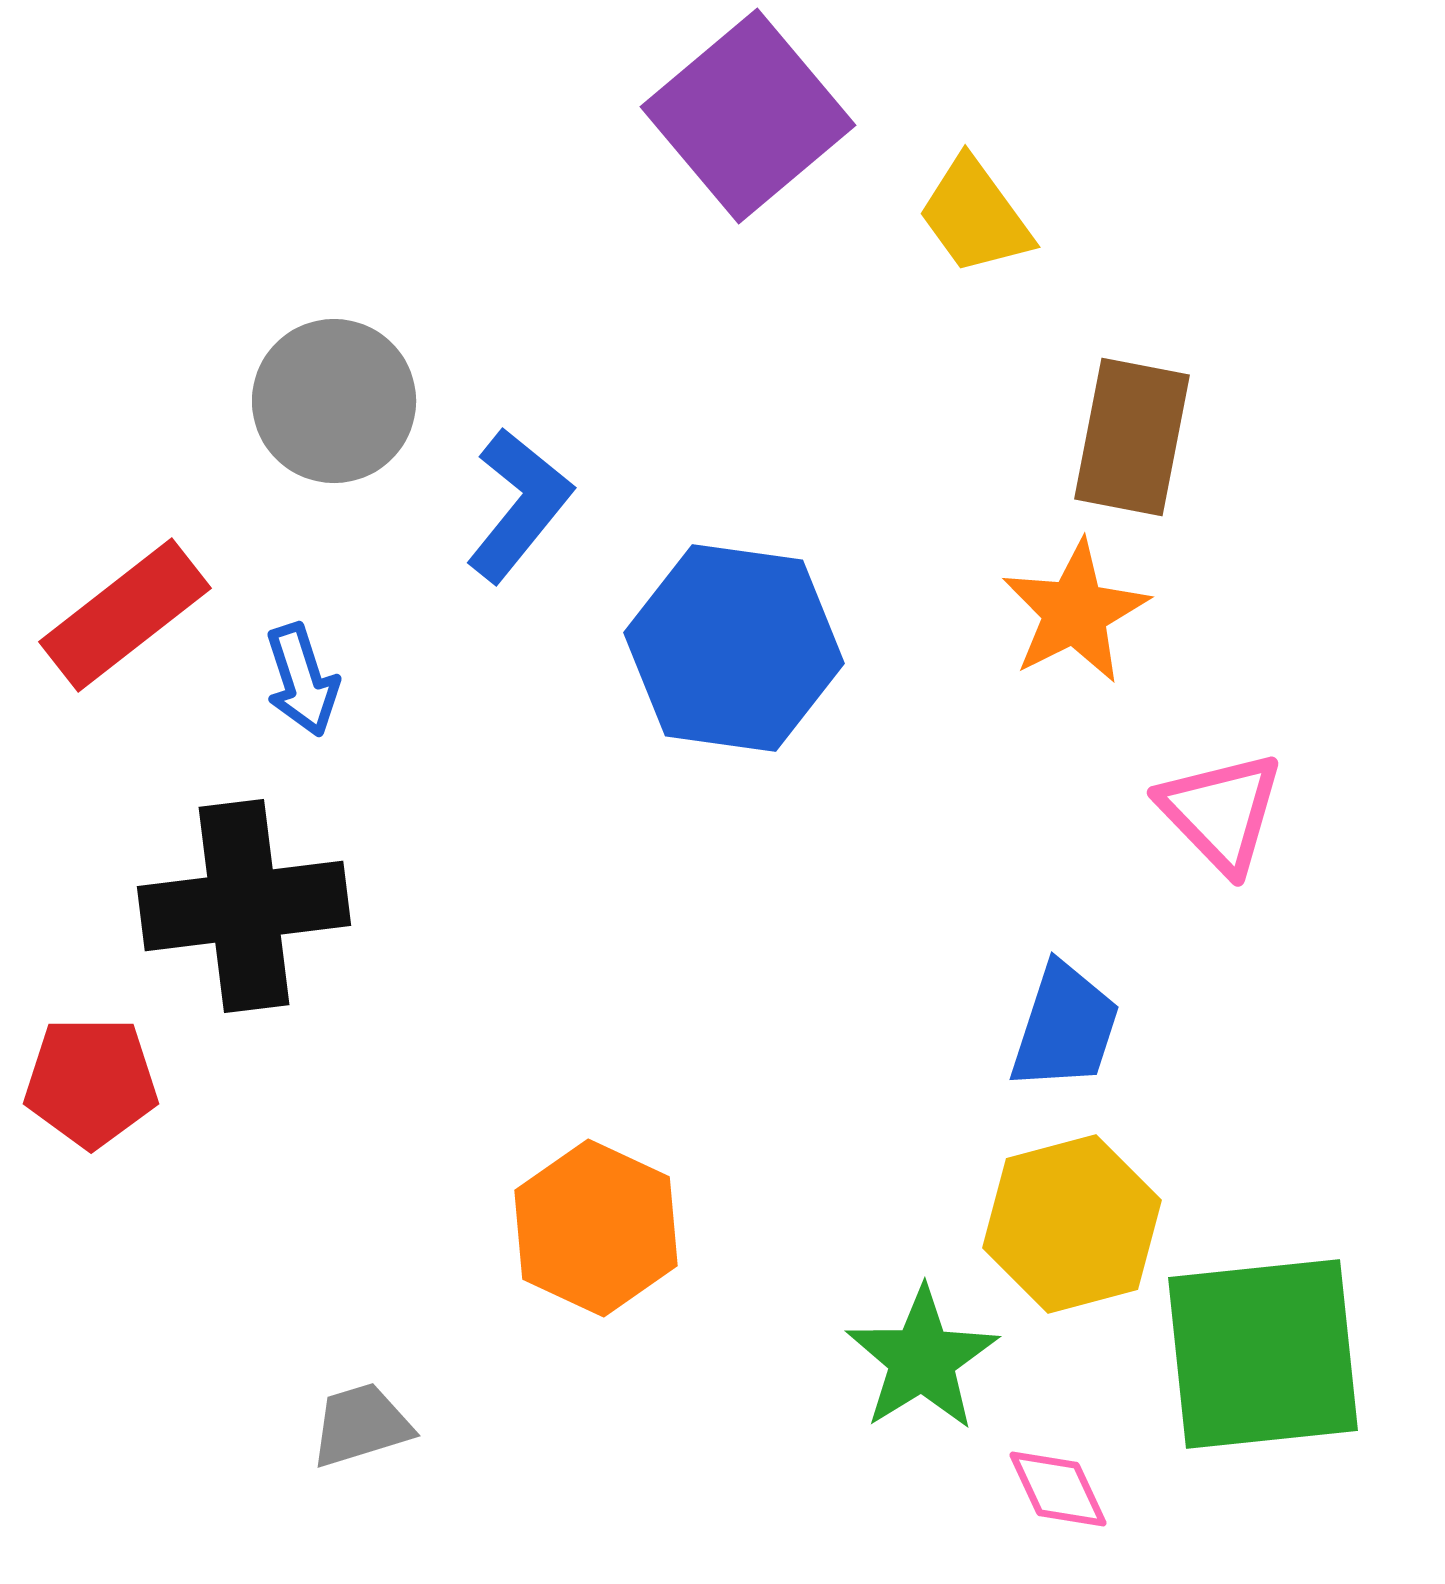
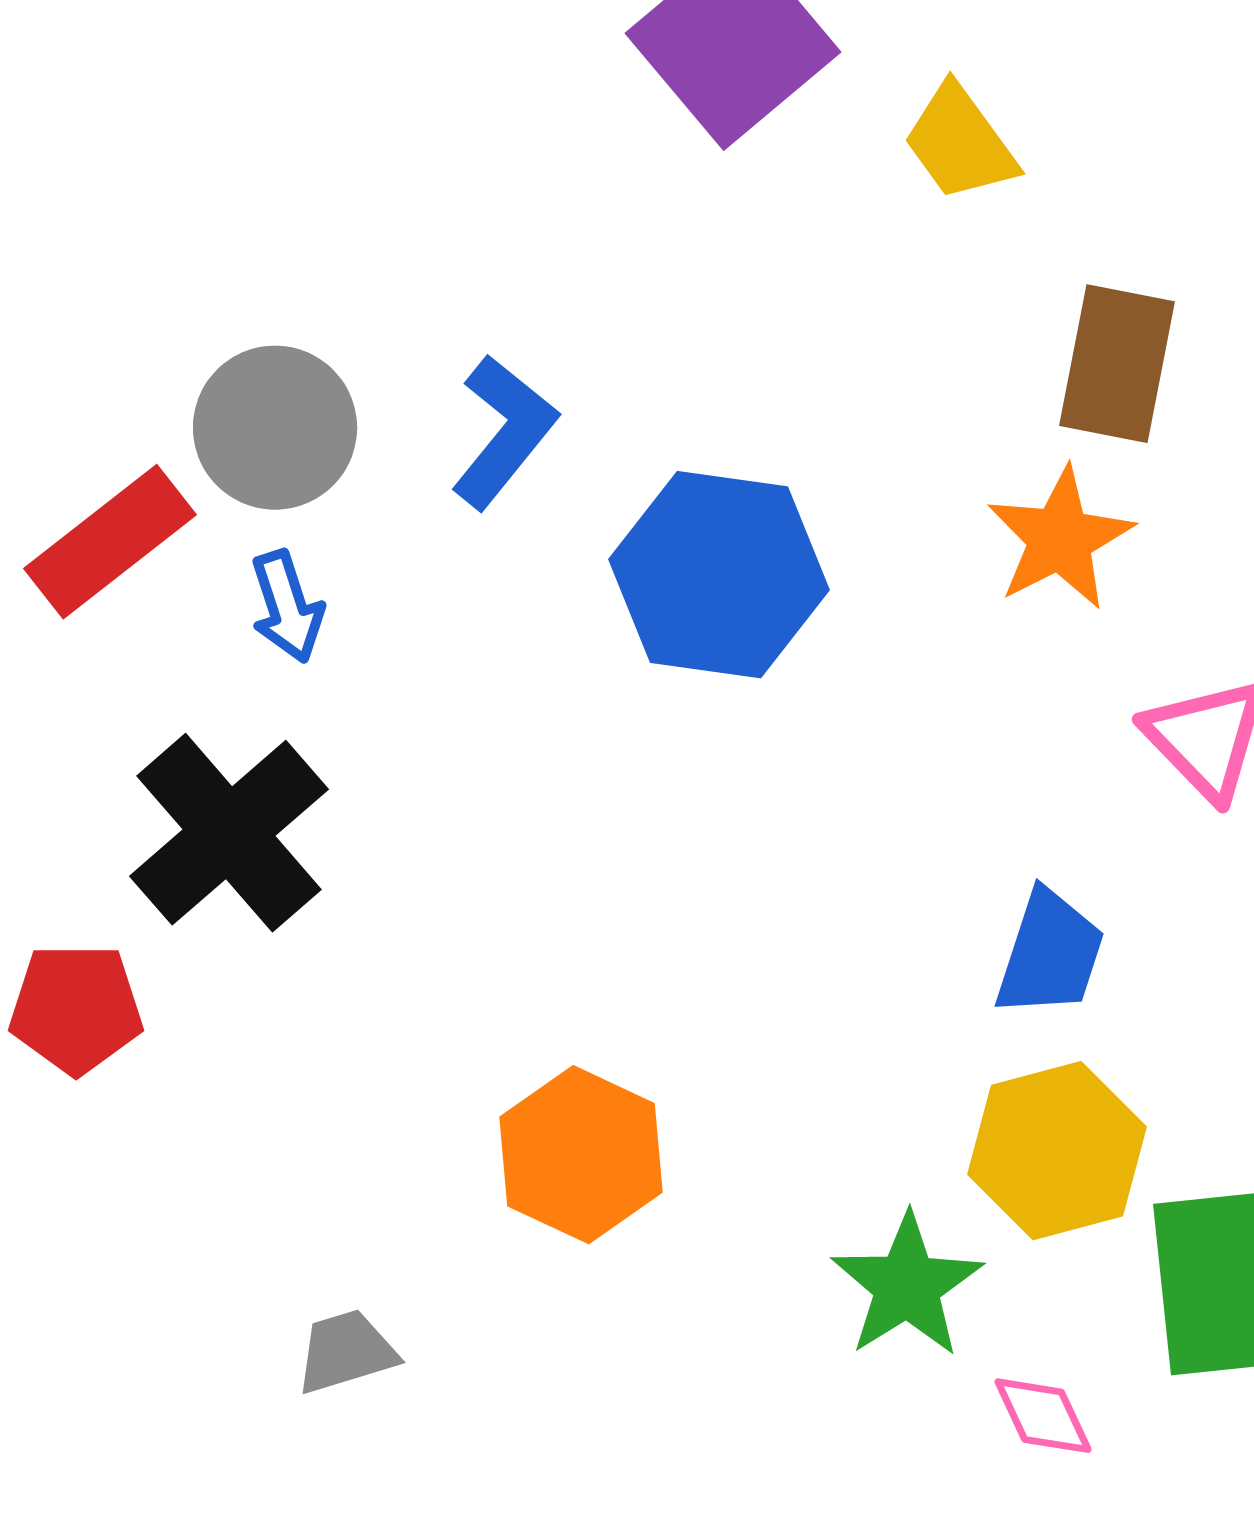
gray circle: (334, 401) -> (275, 428), moved
black cross: (244, 906) -> (229, 833), turned -34

